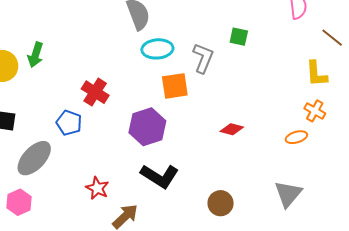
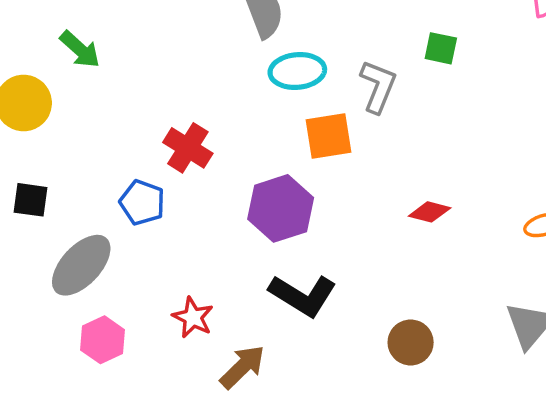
green arrow: (36, 55) -> (80, 49), moved, turned -65
pink hexagon: (19, 202) -> (102, 340), moved

